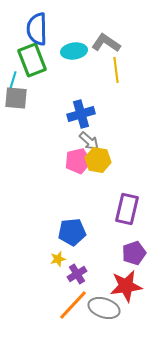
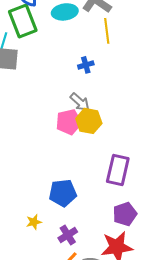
blue cross: (81, 114) -> (86, 65), moved, size x0.6
yellow star: (58, 259) -> (34, 222), moved

